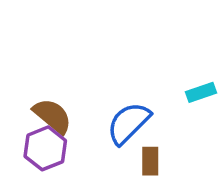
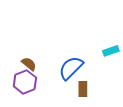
brown semicircle: (53, 116) -> (29, 64), size x0.7

